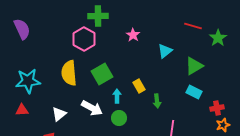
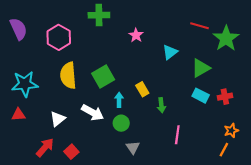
green star: (218, 38) -> (226, 38), size x1.4
pink hexagon: (84, 39) -> (59, 37), moved
red cross: (217, 108) -> (225, 97), moved

